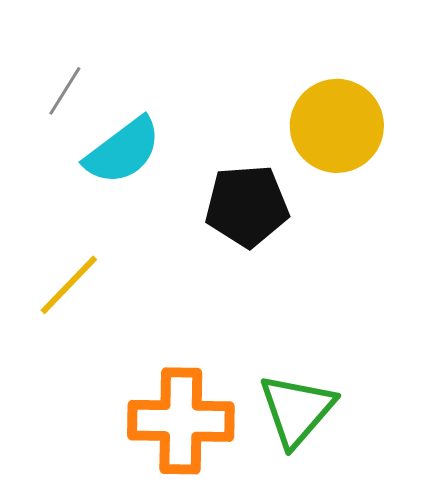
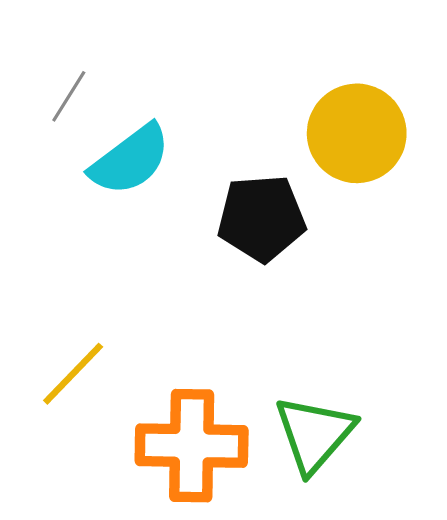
yellow line: (69, 285) -> (73, 374), moved

